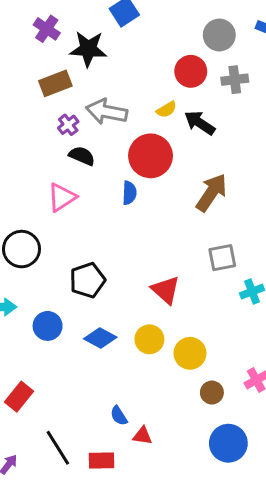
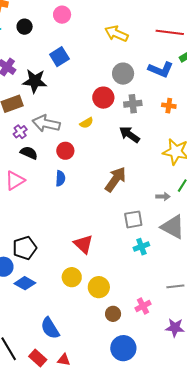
black arrow: (200, 123) -> (129, 135), moved
red circle: (151, 156) -> (65, 151), moved, size x0.6
gray square: (222, 258) -> (133, 219), moved
black pentagon: (87, 280) -> (25, 248), moved
blue diamond: (100, 338) -> (25, 283), moved
blue semicircle: (119, 416) -> (50, 328), size x1.6
red triangle: (142, 436) -> (64, 360), moved
red rectangle: (101, 460) -> (38, 358), turned 42

